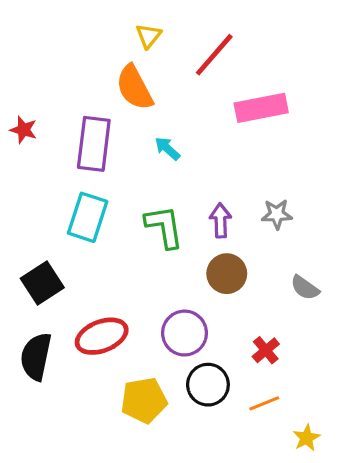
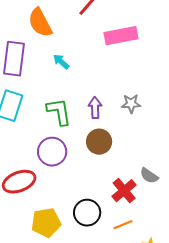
gray semicircle: (305, 288) -> (149, 176), moved
purple circle: (185, 333) -> (52, 152), moved
red cross: (266, 350) -> (124, 191), size x1.4

